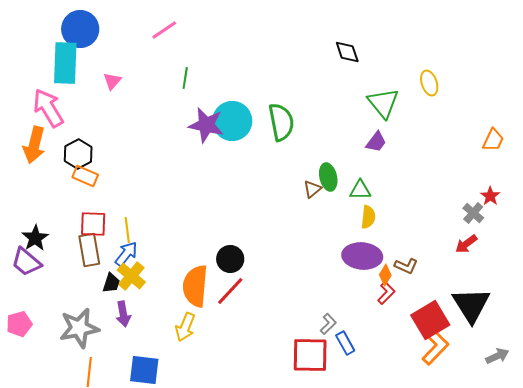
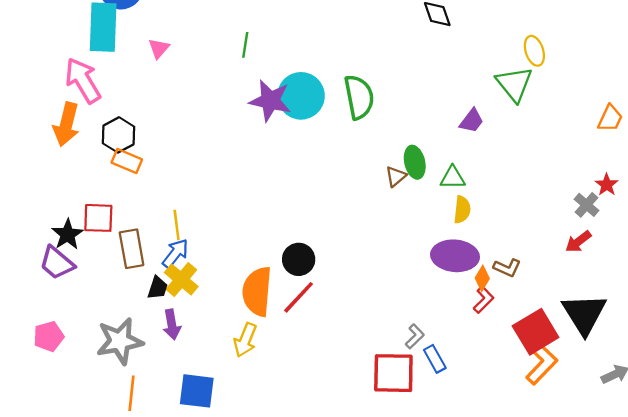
green triangle: (383, 103) -> (514, 84), moved
red square: (93, 224) -> (98, 218), moved

